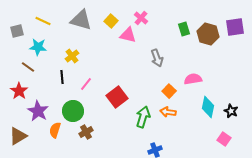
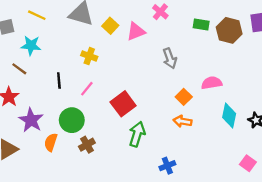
pink cross: (141, 18) -> (160, 12), moved
yellow square: (111, 21) -> (110, 26), moved
green rectangle: (184, 29) -> (201, 25), turned -64
pink triangle: (128, 35) -> (136, 32), turned -36
yellow cross: (72, 56) -> (89, 56), moved, turned -32
green arrow: (143, 117) -> (137, 134), moved
pink square: (224, 139) -> (248, 163), moved

